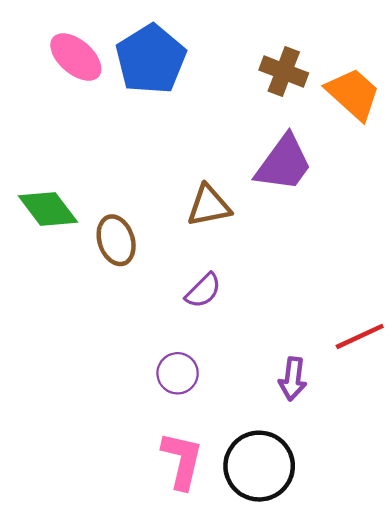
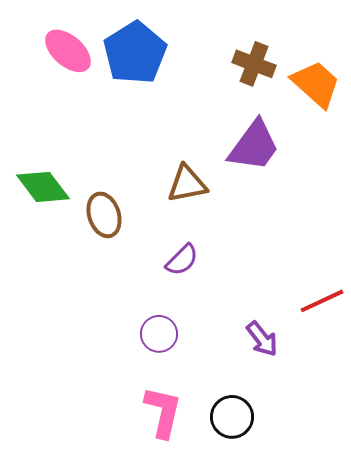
purple arrow: (293, 379) -> (262, 339), turned -45
black circle: (259, 466) -> (232, 417), size x0.7

